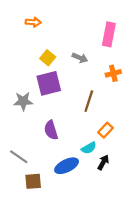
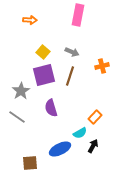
pink rectangle: (109, 34) -> (78, 15), moved
gray star: (23, 101) -> (21, 91), turned -30
brown line: (89, 101) -> (70, 76), moved
purple semicircle: (51, 130) -> (51, 108), moved
gray line: (19, 157) -> (17, 117), moved

